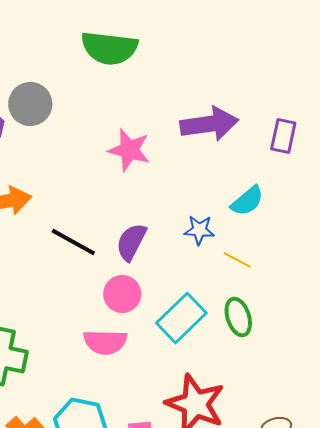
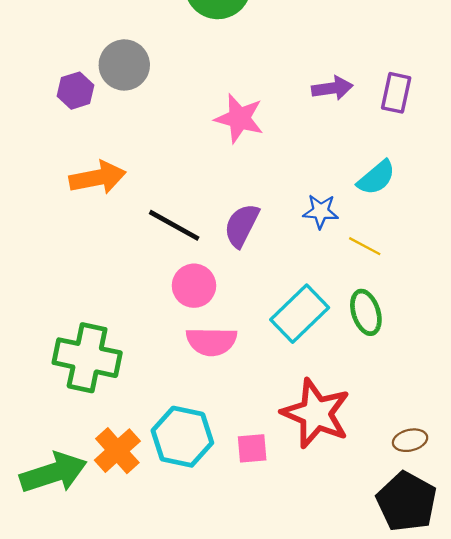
purple arrow: (209, 124) -> (332, 88), size x0.6
purple rectangle: (283, 136) -> (396, 93), moved
pink circle: (122, 294) -> (194, 286), moved

